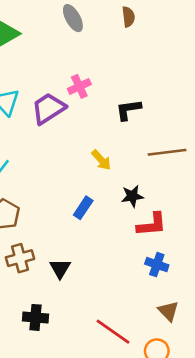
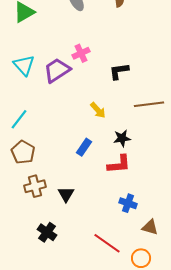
red L-shape: (152, 225) -> (119, 164), moved
blue cross: (157, 265) -> (128, 203), moved
brown triangle: (168, 311) -> (150, 227), turned -30
black cross: (35, 317) -> (47, 232), turned 30

